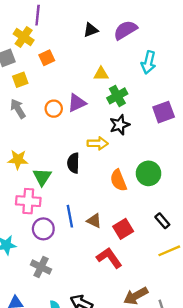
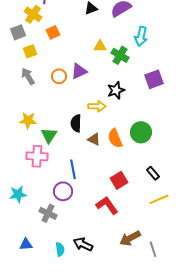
green cross: (117, 96) -> (120, 55), moved, turned -30
brown triangle: (94, 221) -> (94, 139), moved
purple circle: (43, 229) -> (63, 191), moved

